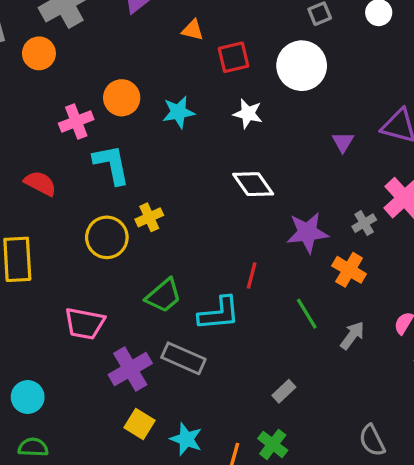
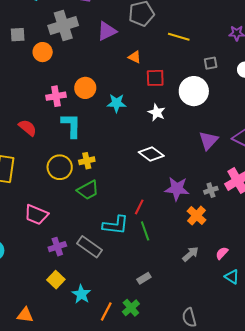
purple triangle: (343, 142) -> (208, 140), size x1.5
white diamond: (253, 184) -> (151, 154), turned -30
green trapezoid: (164, 296) -> (88, 190), moved
green line: (307, 314) -> (145, 231), moved
purple cross: (130, 369) -> (57, 247), size x0.7

